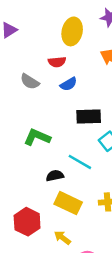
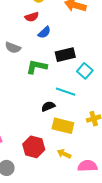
gray semicircle: (30, 82) -> (13, 48), moved
green L-shape: (37, 137) -> (37, 67), moved

